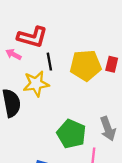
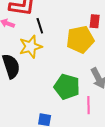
yellow pentagon: (86, 65) -> (80, 40), moved

